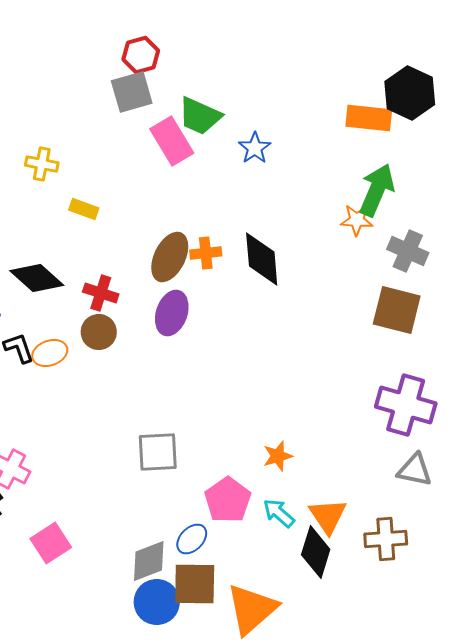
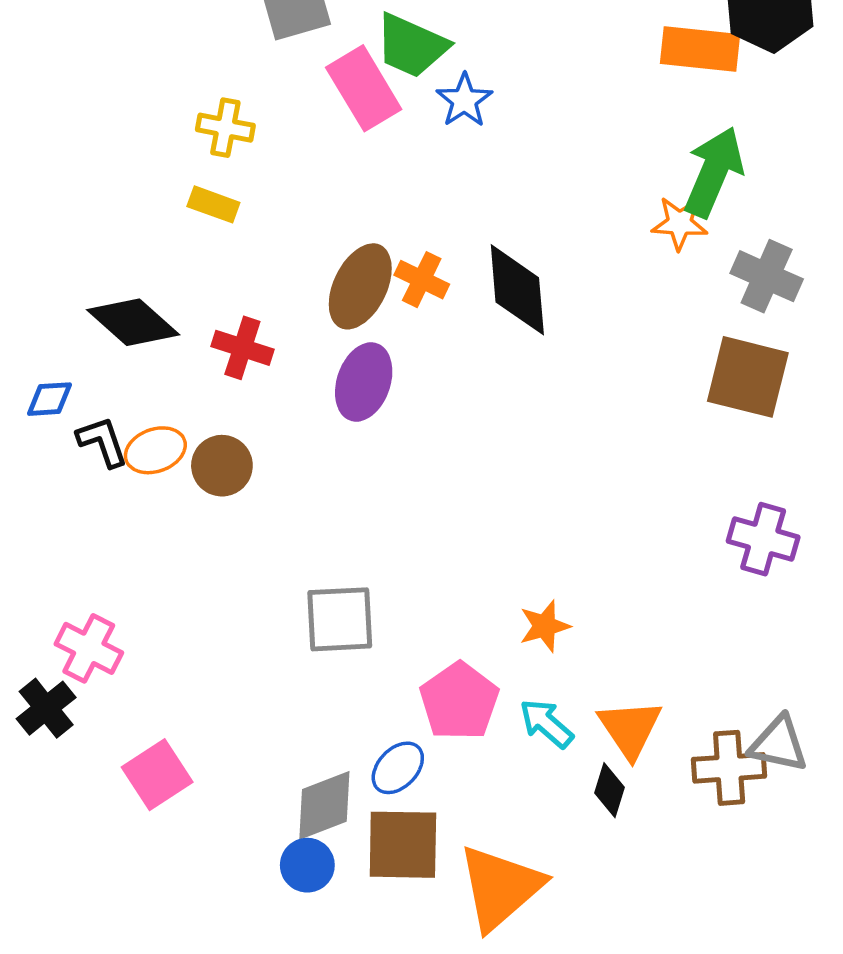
blue star: (255, 148) -> (464, 100), moved
yellow cross: (42, 164) -> (225, 128), moved
orange cross: (206, 253) -> (422, 280), turned 32
brown circle: (99, 332) -> (222, 466), moved
purple cross: (406, 405) -> (763, 539), size x0.7
gray triangle: (415, 470) -> (779, 744), moved
black diamond: (316, 552) -> (610, 790), size x0.6
blue circle: (157, 602) -> (307, 865), moved, size x0.7

